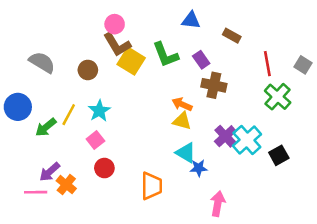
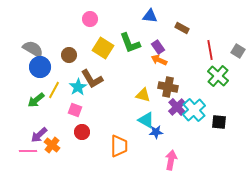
brown L-shape: (117, 45) -> (92, 79), moved
brown cross: (214, 85) -> (168, 87), moved
orange arrow: (182, 104) -> (159, 60), moved
blue circle: (18, 107) -> (40, 67), moved
pink square: (95, 140) -> (75, 110), turned -32
black square: (279, 155) -> (219, 122), turned 35

